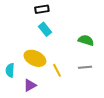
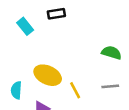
cyan rectangle: (45, 29) -> (25, 26), moved

